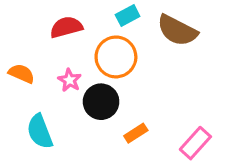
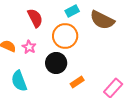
red semicircle: (66, 27) -> (35, 18), turned 78
pink star: (70, 80) -> (29, 47), moved

